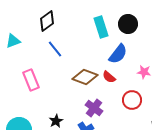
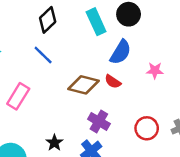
black diamond: (47, 21) -> (48, 20), moved
pink rectangle: (31, 80) -> (18, 96), turned 60
red circle: (132, 100) -> (147, 128), moved

